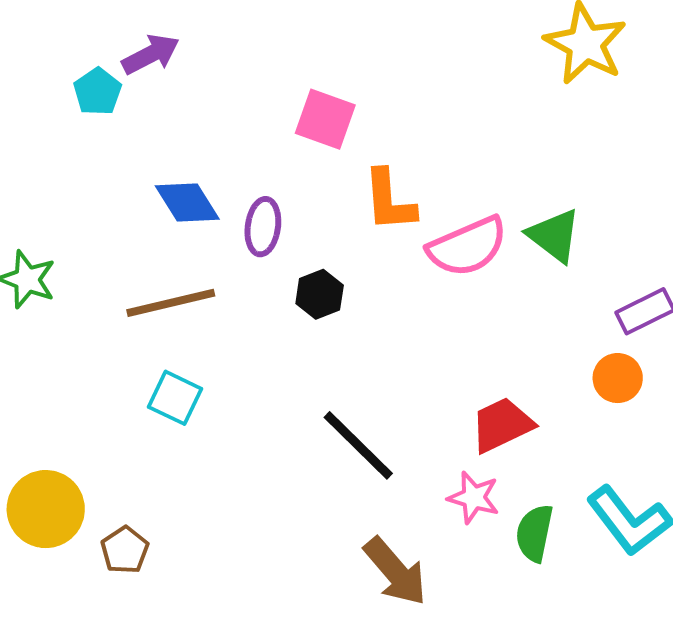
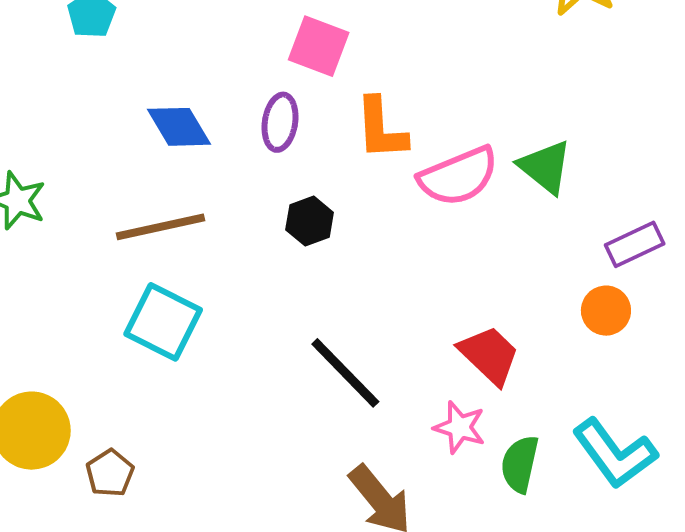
purple ellipse: (263, 227) -> (280, 122), moved
cyan square: (175, 398) -> (163, 322), size x1.4
red trapezoid: (502, 425) -> (489, 355), turned 68

